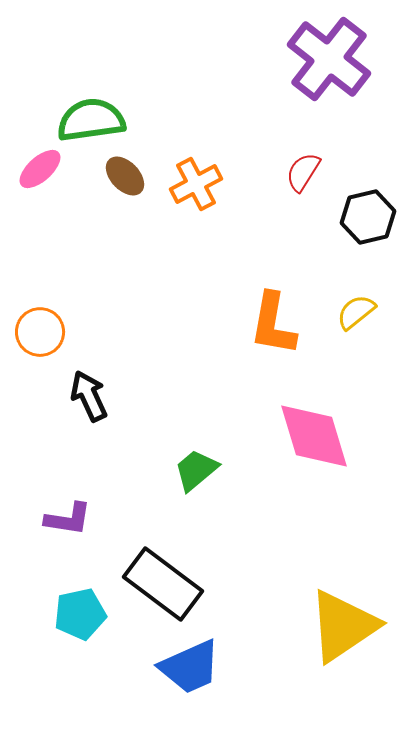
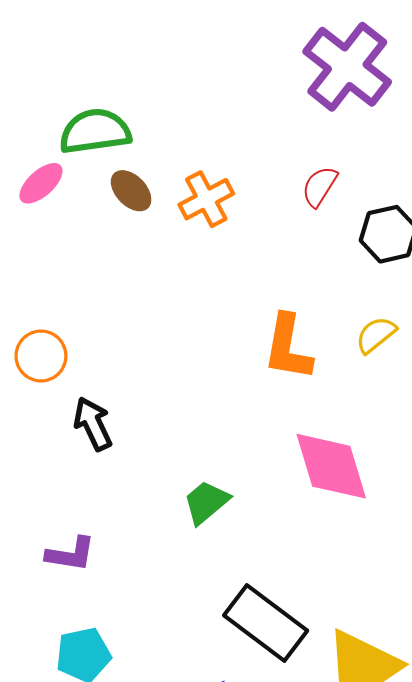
black rectangle: (163, 584) -> (266, 623), moved

